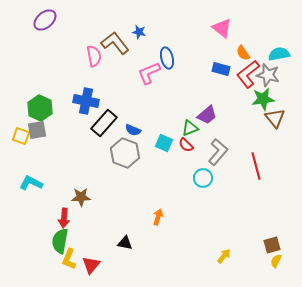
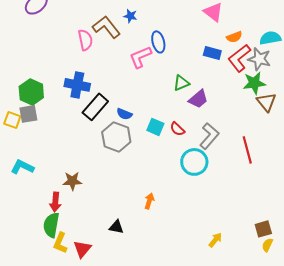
orange semicircle: (243, 53) -> (234, 37), turned -77
green triangle: (190, 128) -> (181, 83), moved
cyan circle: (203, 178) -> (194, 162), size x1.4

